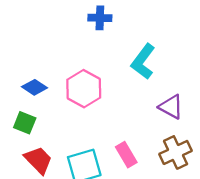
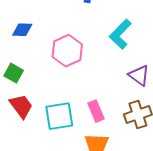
blue diamond: (34, 87) -> (22, 30), moved, turned -40

